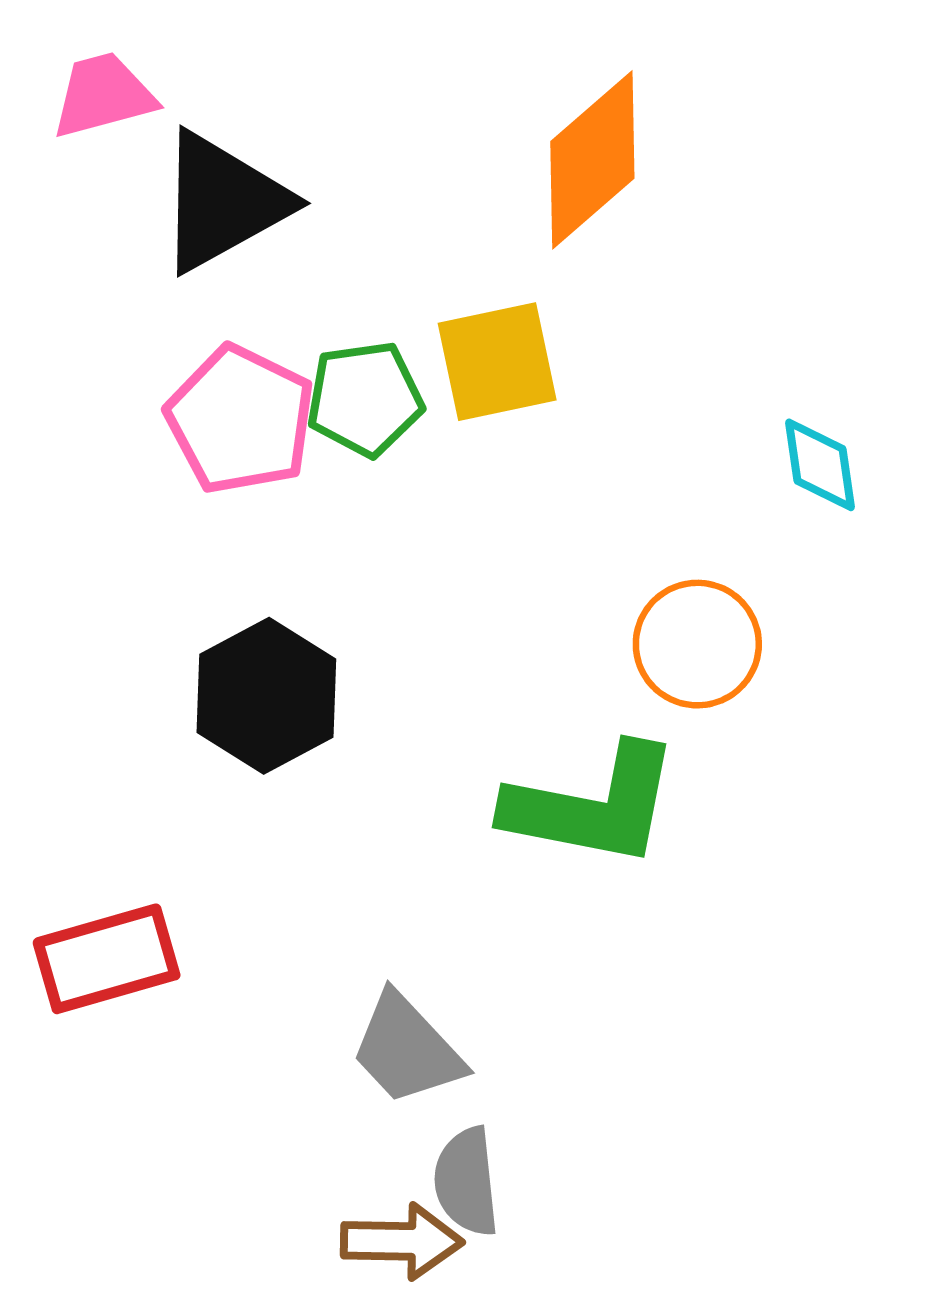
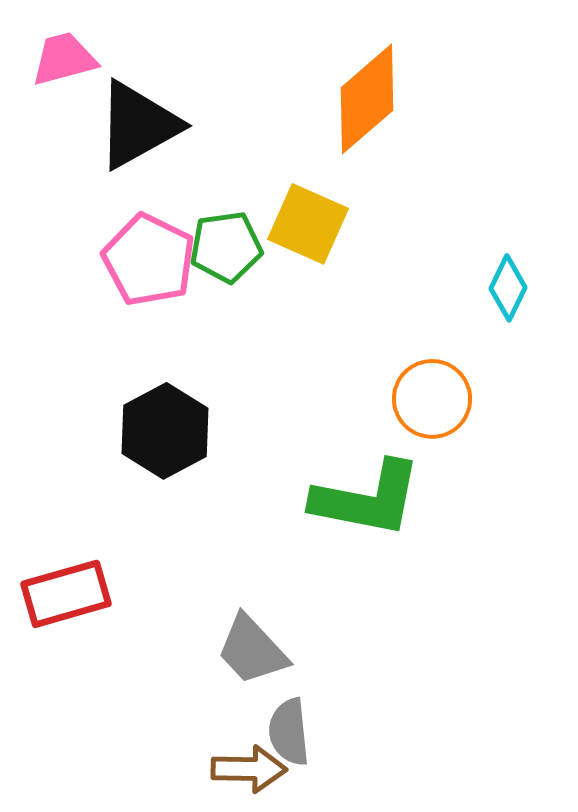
yellow square: (497, 362) -> (308, 224), turned 36
cyan diamond: (820, 465) -> (508, 288), turned 34

